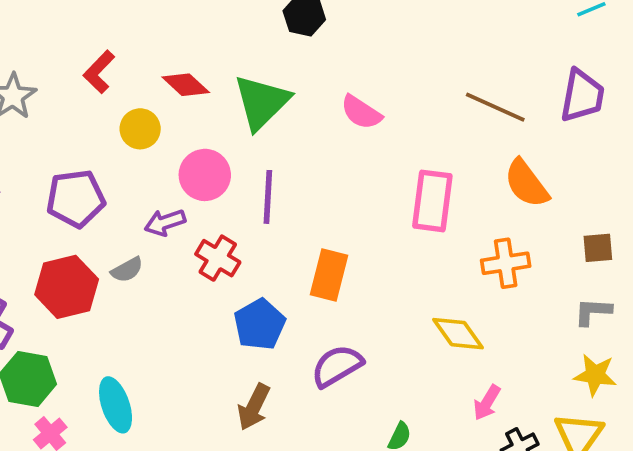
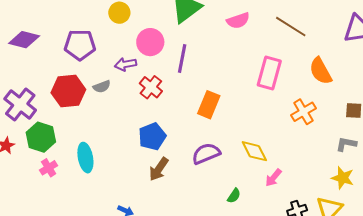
brown line: (495, 107) -> (291, 27), moved
pink semicircle: (361, 112) -> (238, 21), turned -60
orange cross: (506, 263) -> (303, 112), turned -30
blue pentagon: (260, 324) -> (152, 136), moved
yellow diamond: (458, 334) -> (254, 151), moved
pink arrow: (487, 403) -> (273, 178), moved

